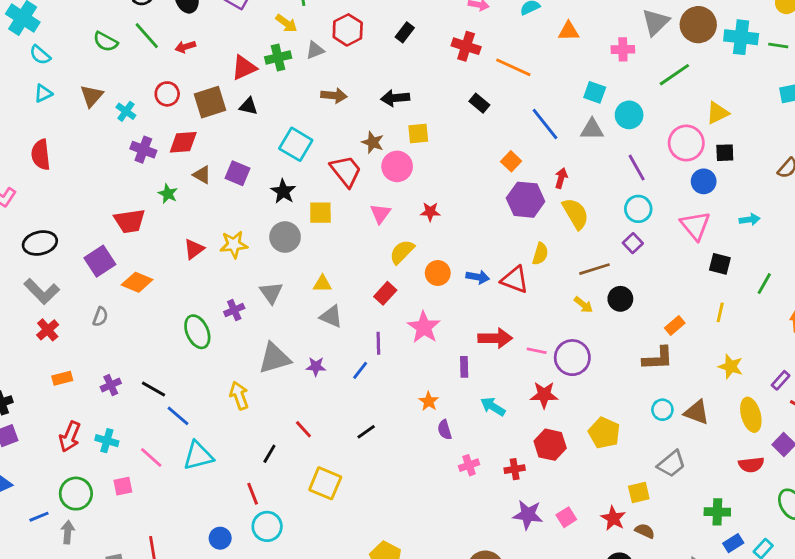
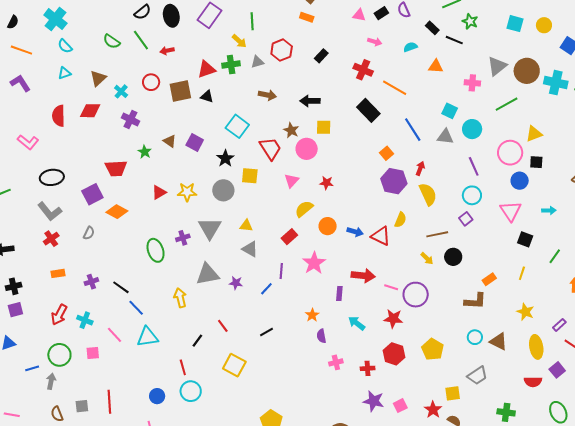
black rectangle: (479, 103) -> (368, 110), size x1.6
red diamond: (183, 142) -> (90, 111), moved
gray triangle: (271, 293) -> (210, 228), size x1.4

